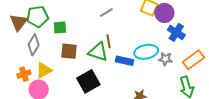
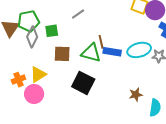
gray line: (106, 12) -> (78, 14), moved
gray diamond: (34, 45) -> (32, 37), moved
blue rectangle: (124, 61) -> (112, 52), moved
black square: (88, 81) -> (83, 83), turned -30

